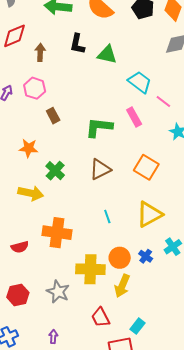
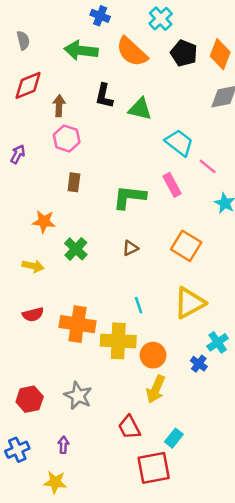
pink hexagon: (35, 88) -> (67, 139), moved
brown rectangle: (53, 116) -> (74, 182), turned 35
brown triangle: (100, 169) -> (130, 248), size x0.6
yellow arrow: (31, 193) -> (33, 266), moved, size x0.7
red semicircle: (20, 247) -> (33, 314), moved
blue cross: (146, 256) -> (199, 364), moved
yellow cross: (90, 269) -> (118, 341), moved
purple arrow: (53, 337) -> (63, 445), moved

